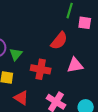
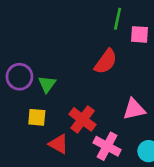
pink triangle: (75, 65) -> (134, 109), moved
red cross: (41, 69) -> (83, 119), moved, turned 30

